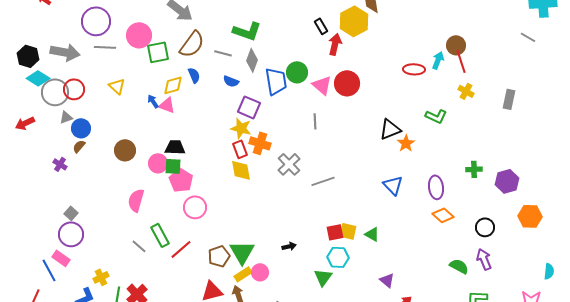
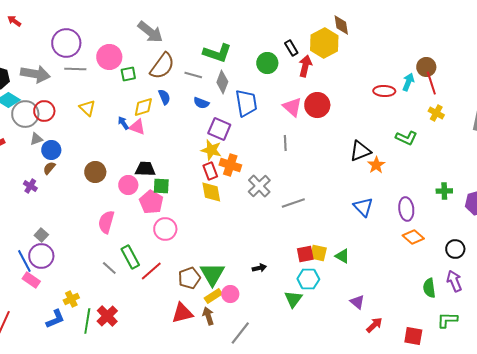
green square: (158, 52) -> (128, 74), size x0.7
green circle: (297, 72) -> (267, 63), moved
green square: (173, 166) -> (161, 186), moved
green semicircle: (459, 266) -> (429, 288), turned -126
blue line: (49, 270) -> (24, 261), moved

